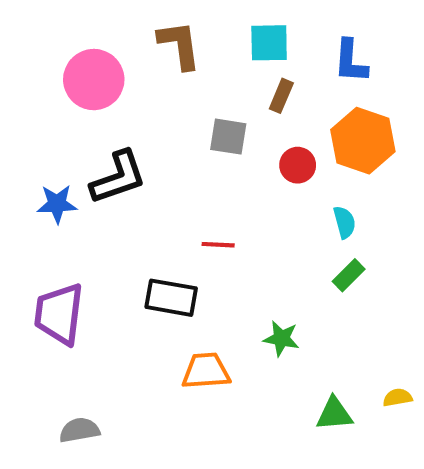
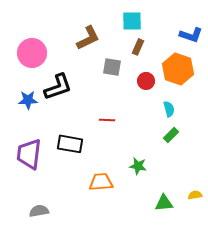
brown L-shape: (179, 45) -> (88, 38), moved, turned 72
blue L-shape: (351, 61) -> (191, 35), moved, turned -75
pink circle: (94, 80) -> (32, 53), moved
black rectangle: (171, 298) -> (70, 144), moved

